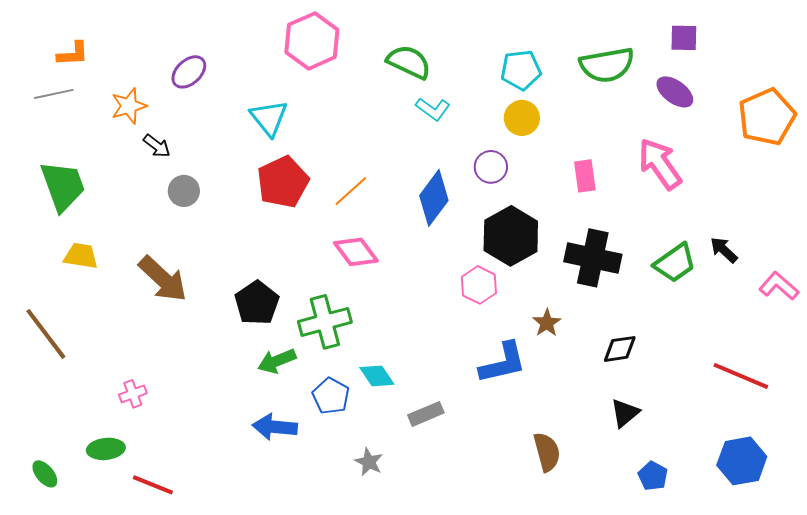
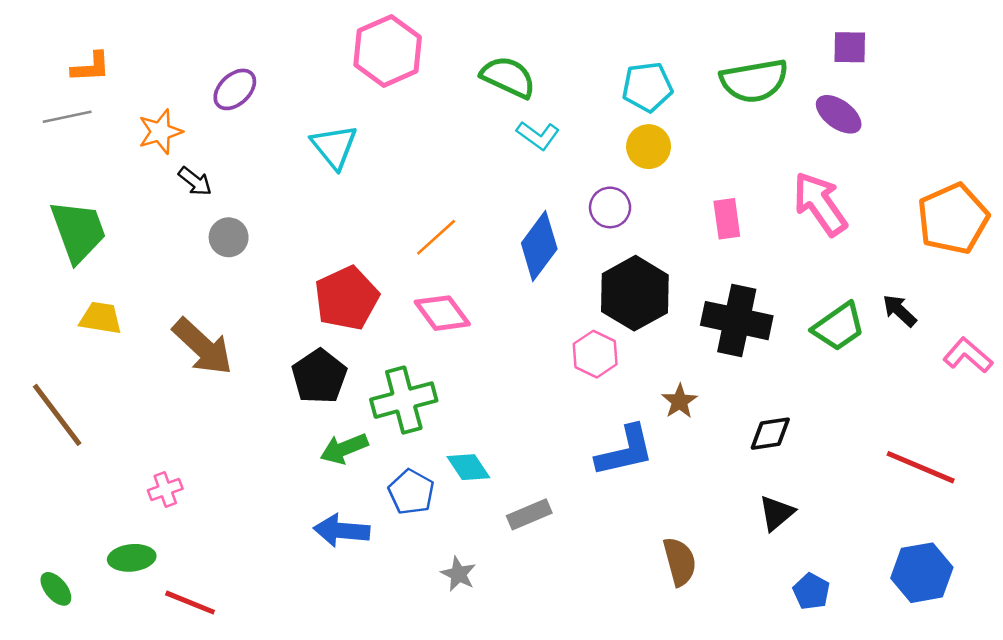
orange pentagon: (767, 117) -> (953, 219), moved
red pentagon: (283, 182) -> (347, 298), moved

